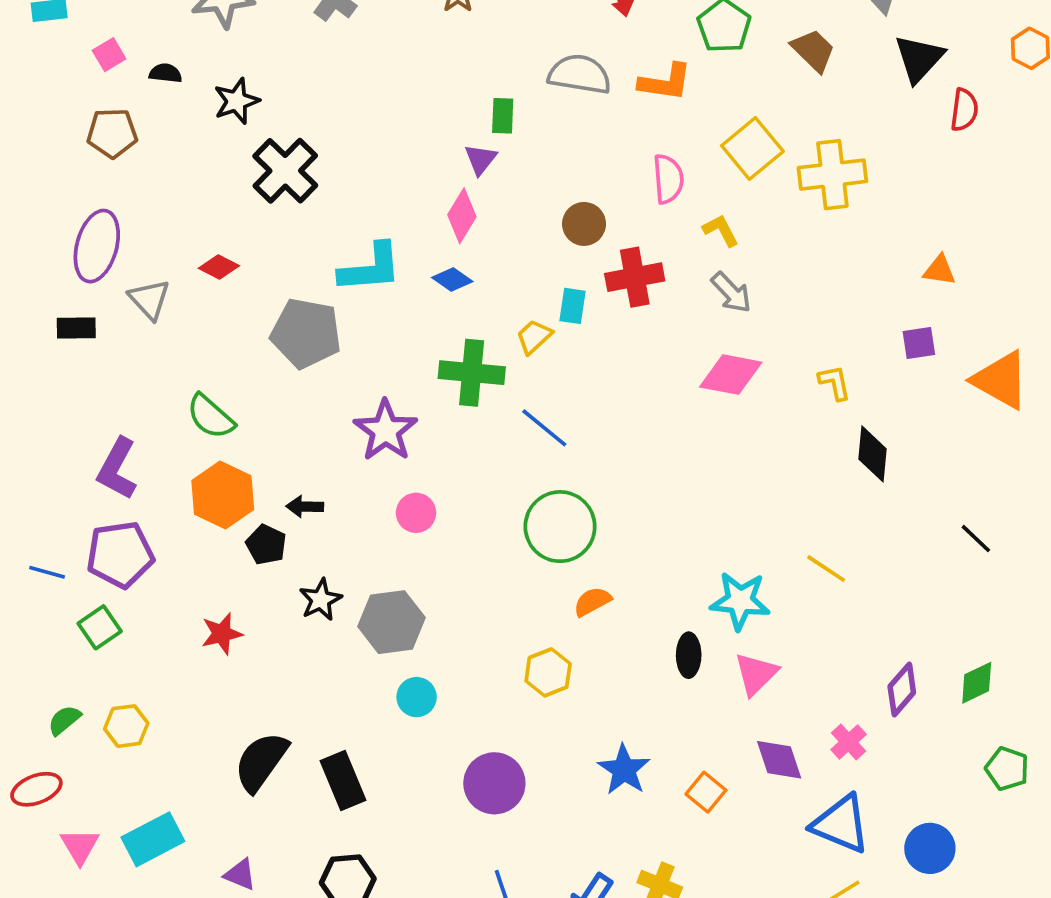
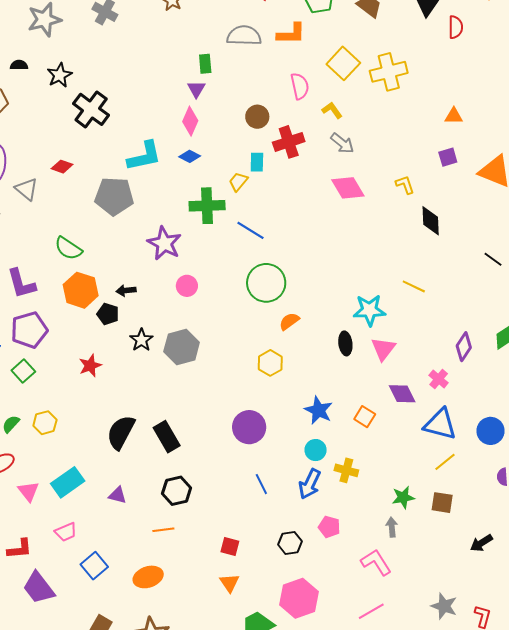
pink diamond: (731, 375) -> (348, 188), turned 56
purple L-shape: (117, 469) -> (21, 284), turned -36
cyan circle: (417, 697) -> (316, 450), moved

